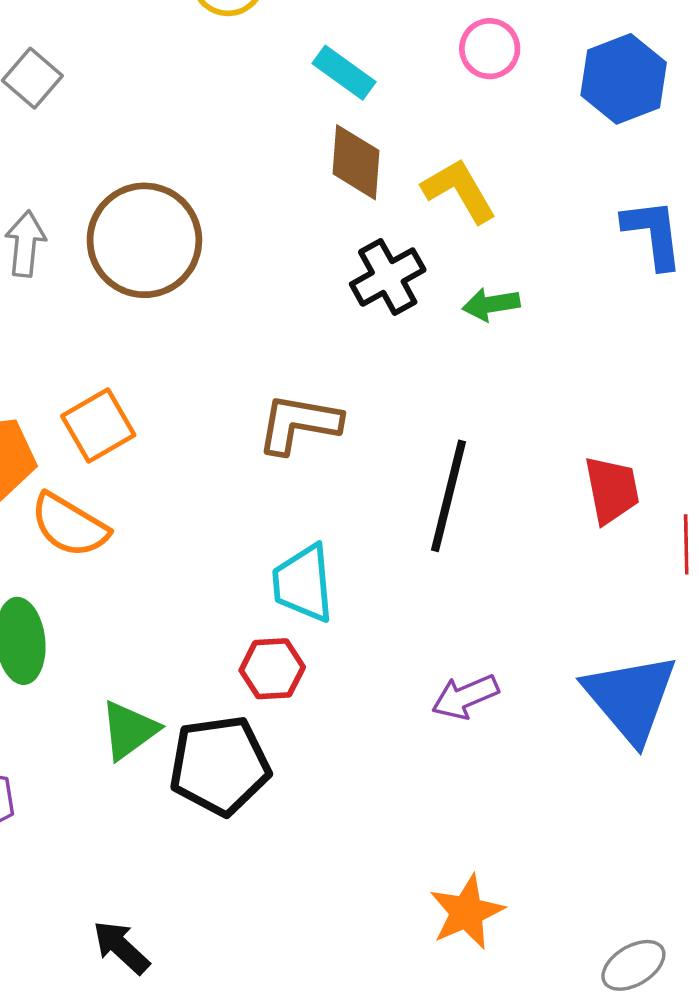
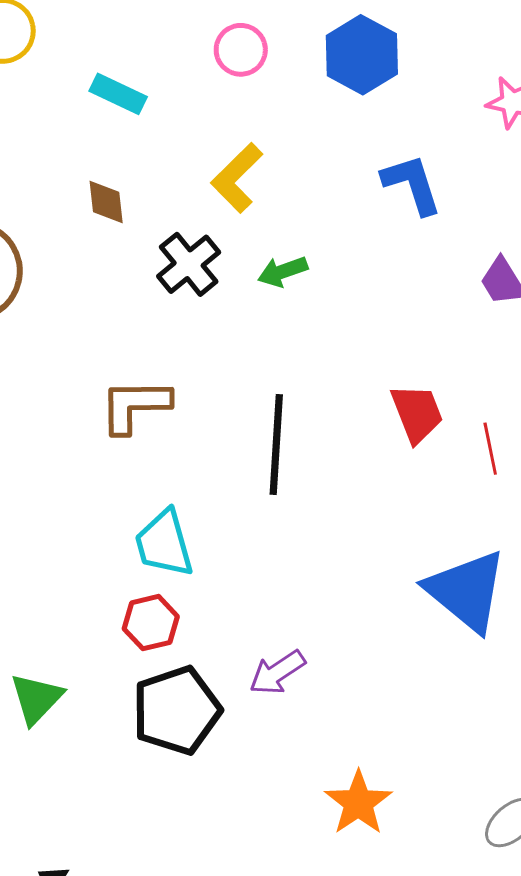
brown diamond: (356, 162) -> (106, 202), moved, size x0.7
yellow L-shape: (459, 191) -> (237, 178), turned -94
purple arrow: (465, 697) -> (277, 673), moved
black pentagon: (220, 765) -> (177, 710), moved

